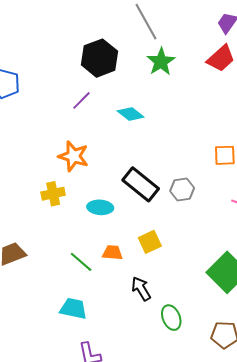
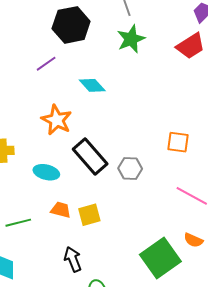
orange star: (73, 156) -> (57, 120), moved
orange trapezoid: (112, 253) -> (61, 210), moved
green line: (81, 262) -> (18, 223), turned -65

